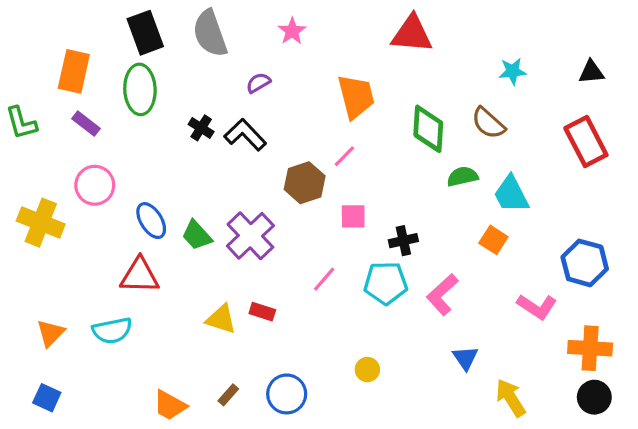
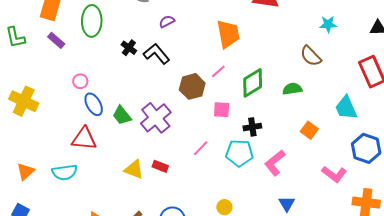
green diamond: (428, 129) -> (253, 83), moved, turned 52
pink circle: (95, 185) -> (80, 81), moved, size x0.6
cyan trapezoid: (511, 194) -> (346, 108), moved

